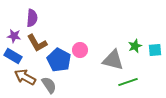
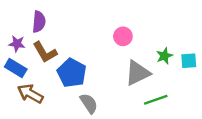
pink circle: (80, 50) -> (123, 36), moved
gray triangle: (113, 60) -> (138, 73), turned -40
gray semicircle: (49, 85) -> (89, 103), moved

